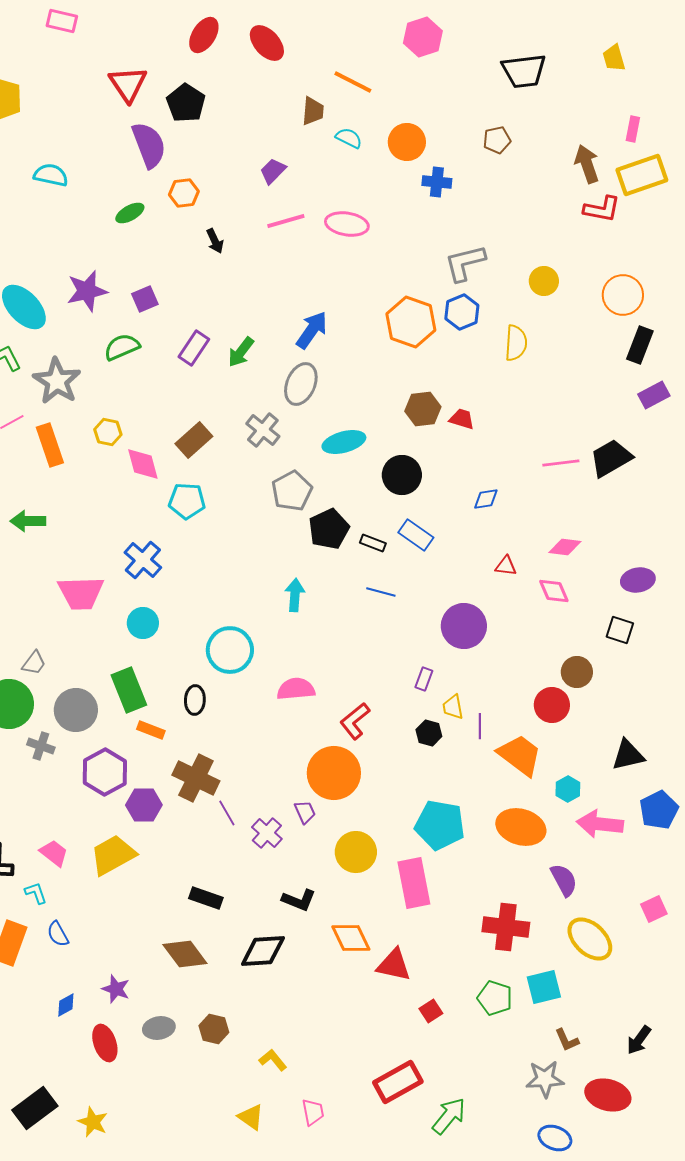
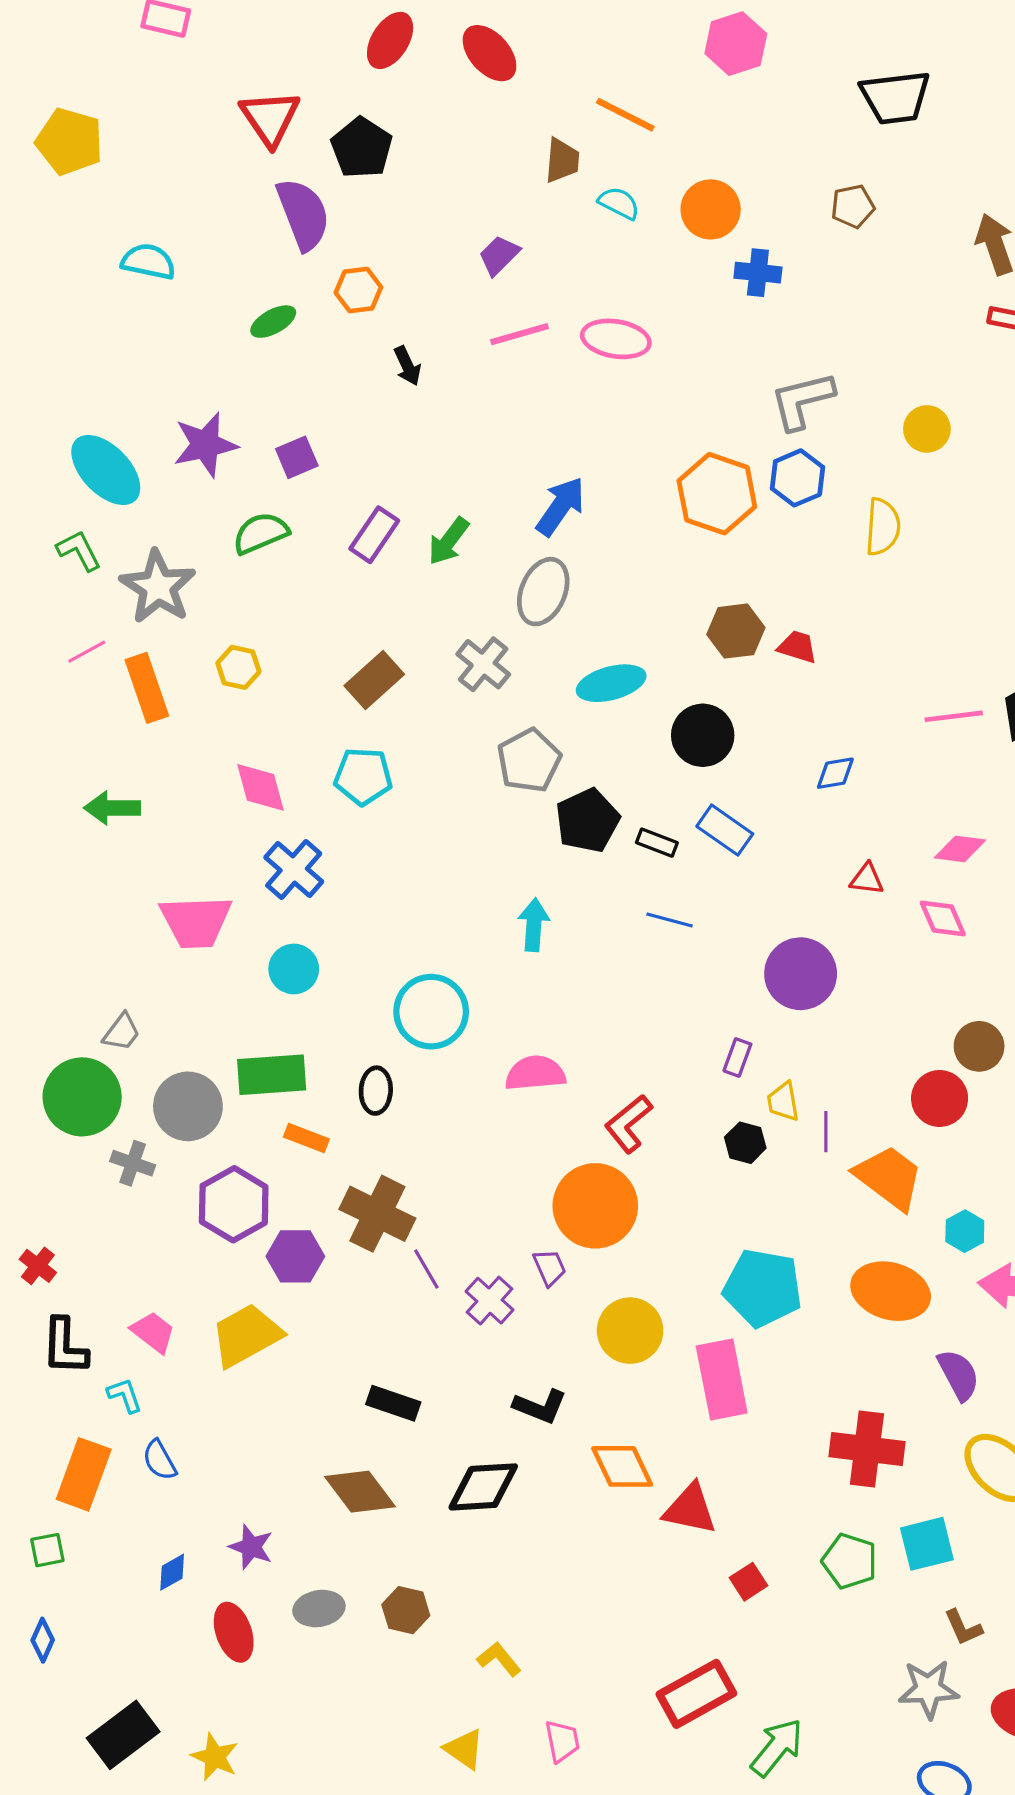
pink diamond: (143, 464) -> (261, 787), moved
green rectangle: (129, 690) -> (272, 1075), turned -72

